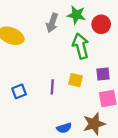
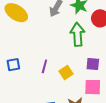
yellow square: (75, 80) -> (66, 72), moved, turned 32

